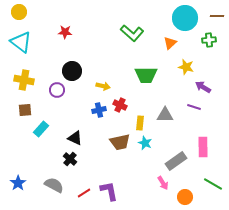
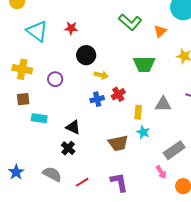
red star: (65, 32) -> (71, 28), moved
cyan triangle: (21, 42) -> (37, 31), moved
orange triangle: (170, 43) -> (160, 31), moved
black circle: (72, 71) -> (86, 55), moved
red cross: (120, 105) -> (118, 94), turned 32
cyan rectangle: (41, 129) -> (39, 118), turned 56
brown trapezoid: (120, 142) -> (118, 143), moved
purple L-shape: (109, 191) -> (119, 182), moved

